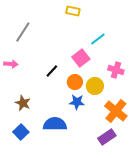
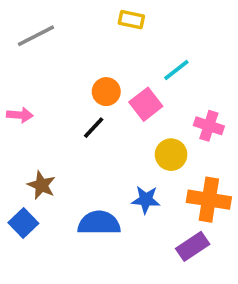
gray line: (23, 32) -> (36, 36), moved, turned 30
orange circle: (75, 82) -> (106, 92), moved
blue star: (77, 102) -> (146, 200), moved
orange cross: (116, 111) -> (209, 200), turned -30
blue square: (21, 132) -> (23, 223), moved

